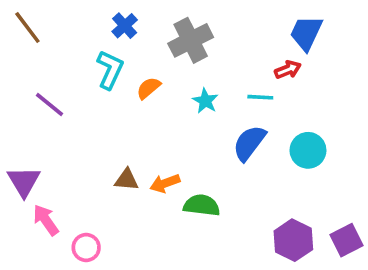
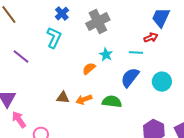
orange semicircle: (148, 88) -> (89, 69), moved
green semicircle: (202, 205) -> (112, 102), moved

